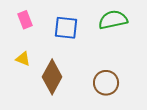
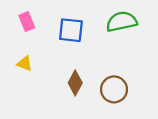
brown diamond: (52, 77) -> (75, 83), moved, size x0.7

